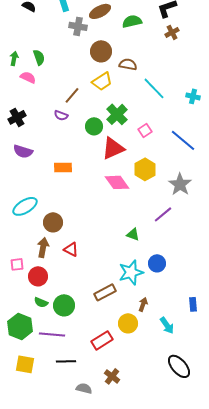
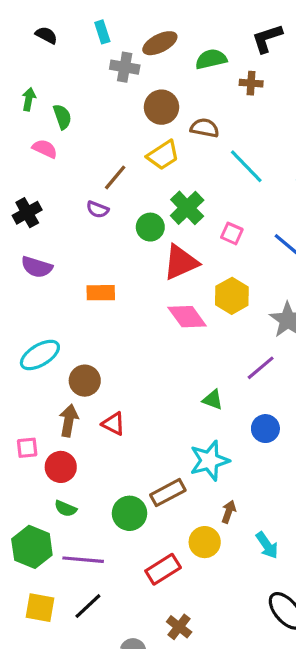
brown cross: (172, 32) -> (251, 83), moved, turned 32
green arrow: (14, 58) -> (29, 99), moved
pink square: (145, 130) -> (232, 233), turned -32
blue circle: (157, 263) -> (265, 429), moved
green circle: (64, 305) -> (129, 513), moved
black line: (66, 361) -> (88, 606), moved, turned -42

